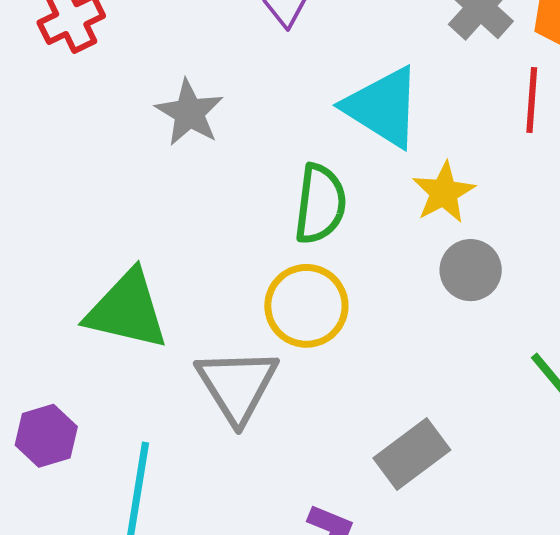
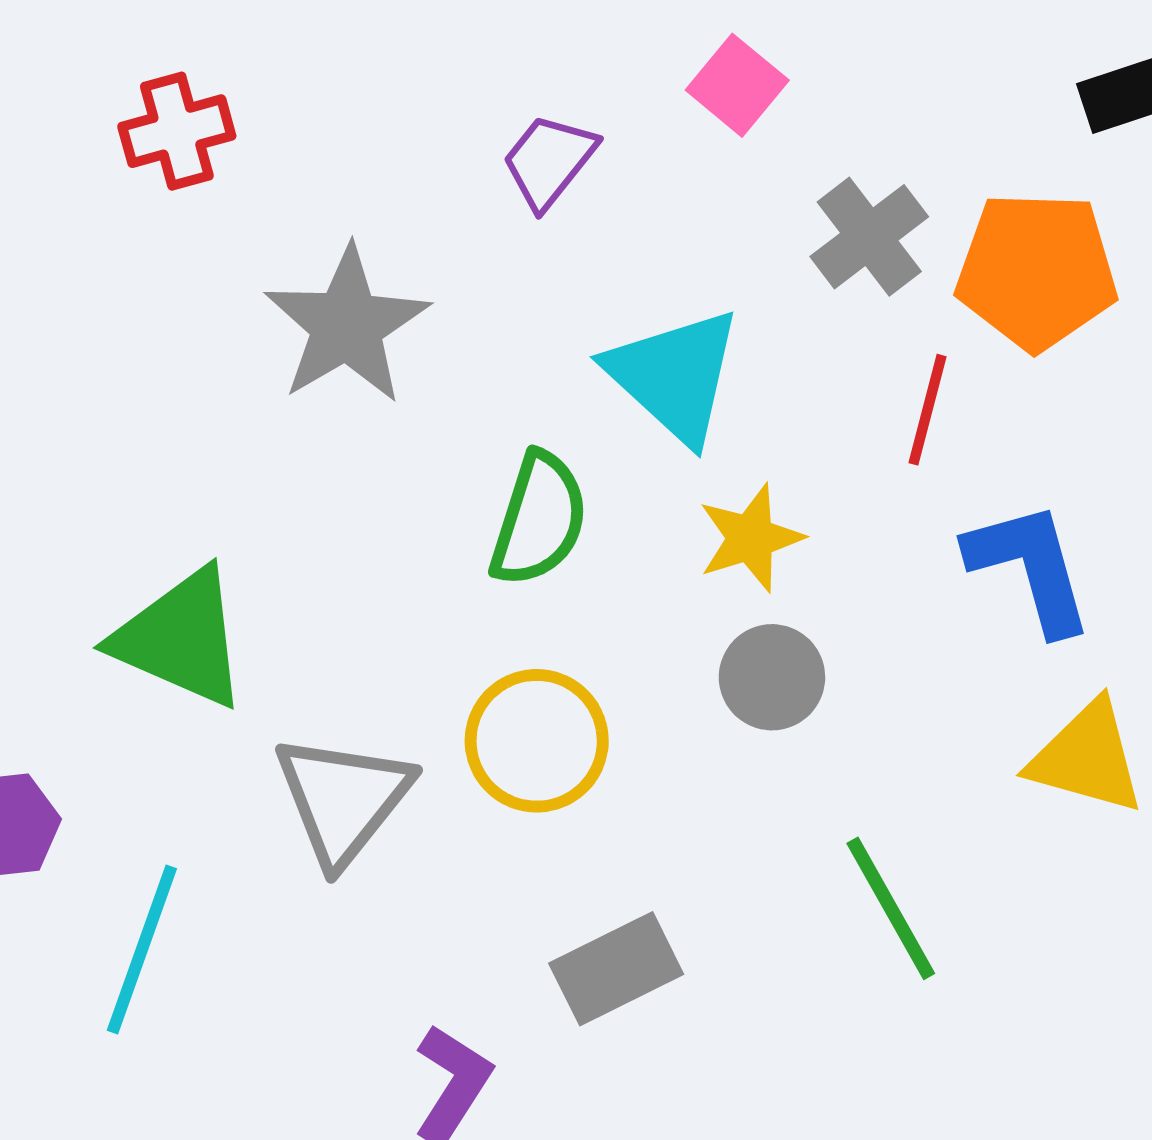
gray star: (189, 113) -> (347, 325), size x1.4
yellow circle: (306, 306) -> (537, 741), moved

